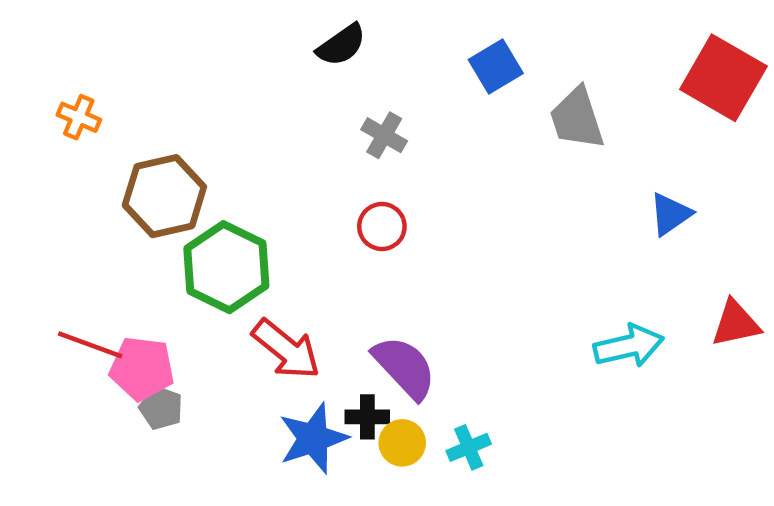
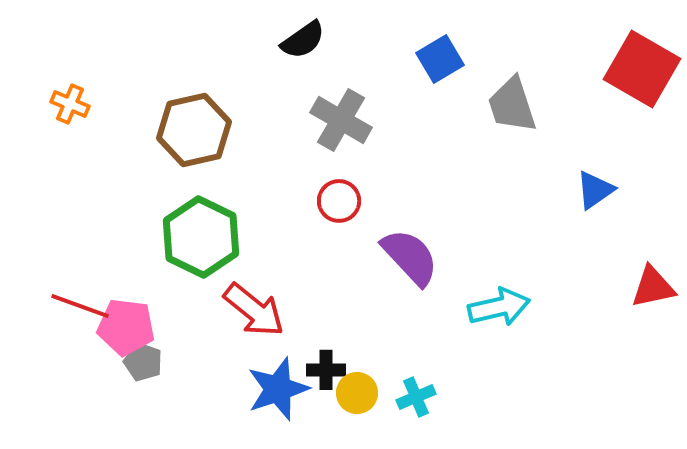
gray cross: (384, 135) -> (341, 120), size x1.5
brown hexagon: (164, 196) -> (194, 130), moved
cyan arrow: (629, 346) -> (499, 307), moved
purple semicircle: (404, 367) -> (410, 257), moved

